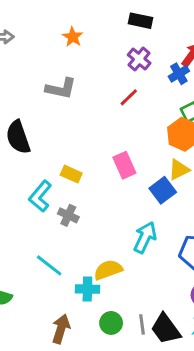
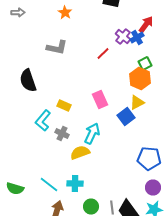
purple cross: (139, 59) -> (123, 36), moved
cyan arrow: (145, 237) -> (92, 134), moved
cyan line: (49, 265) -> (49, 184), moved
yellow semicircle: (108, 270) -> (80, 152), moved

